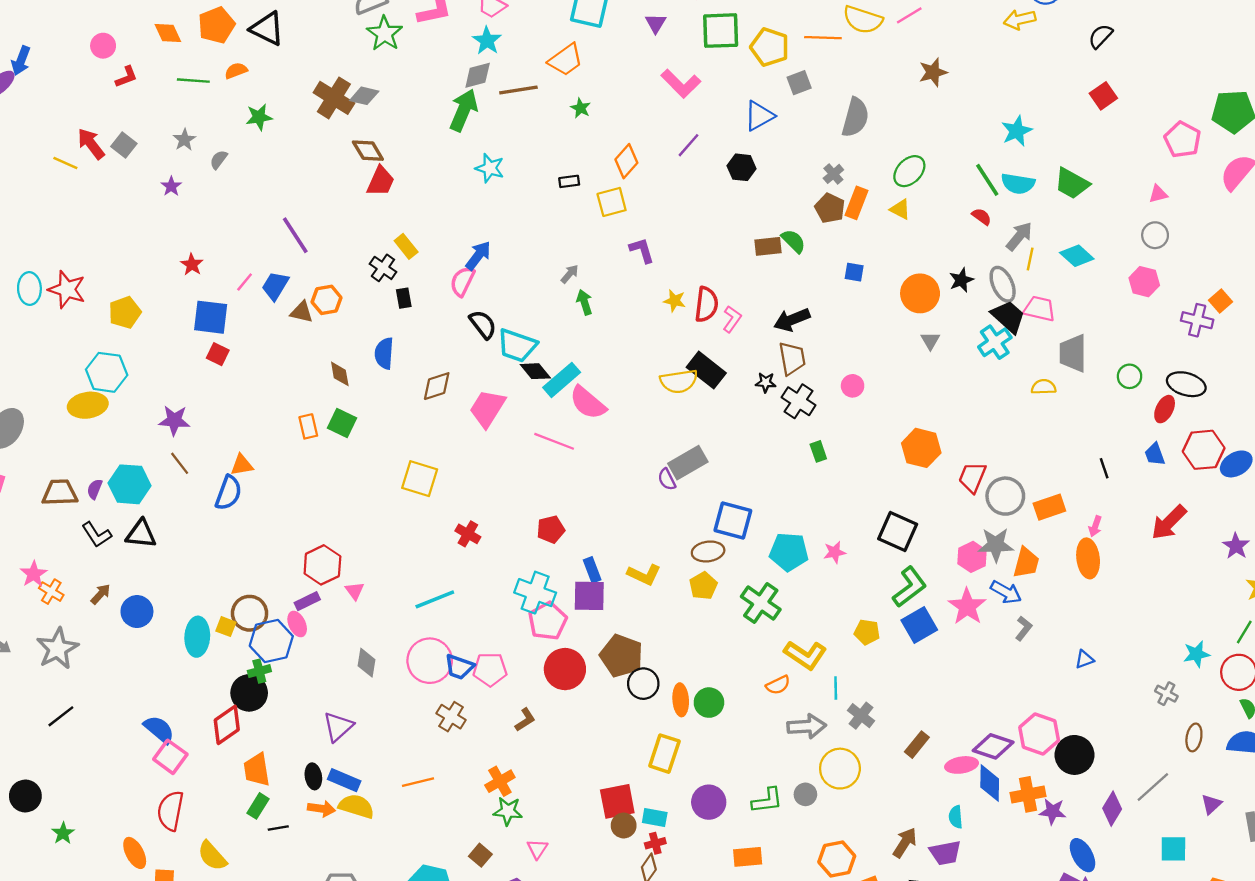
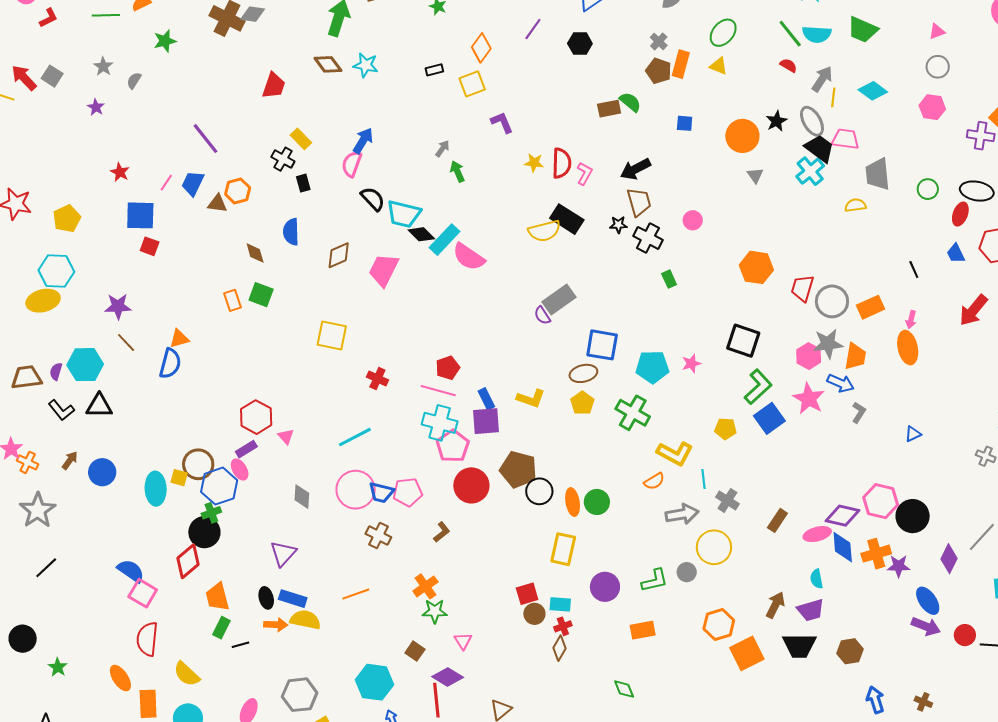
brown diamond: (368, 151) -> (328, 64), moved
pink line: (554, 441) -> (438, 391), moved
red square: (617, 801) -> (527, 594), size x0.7

